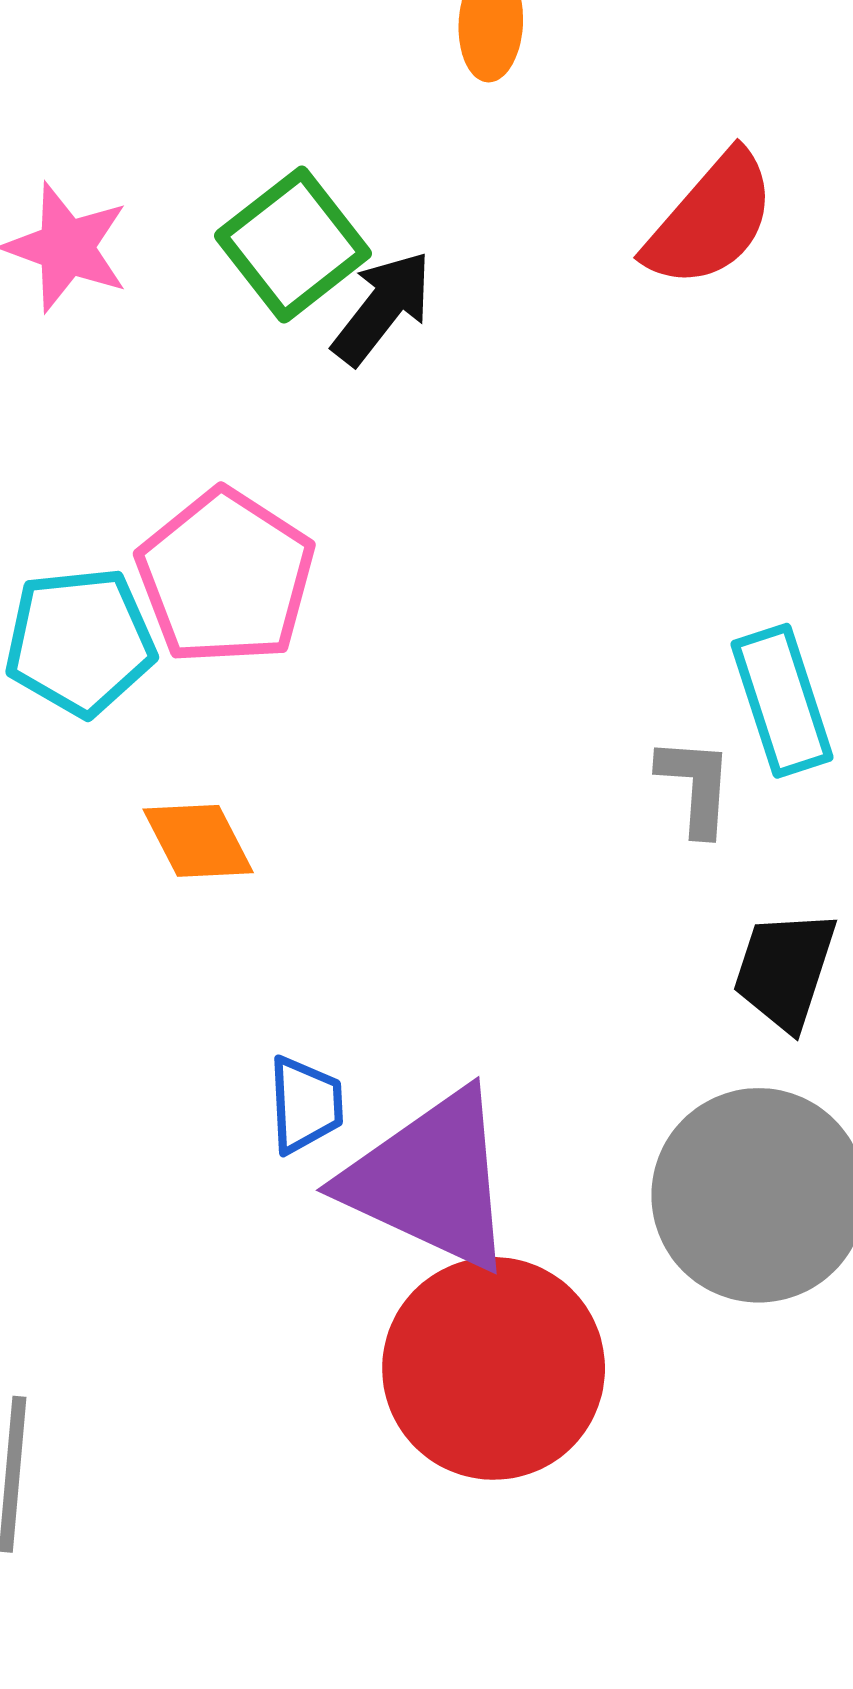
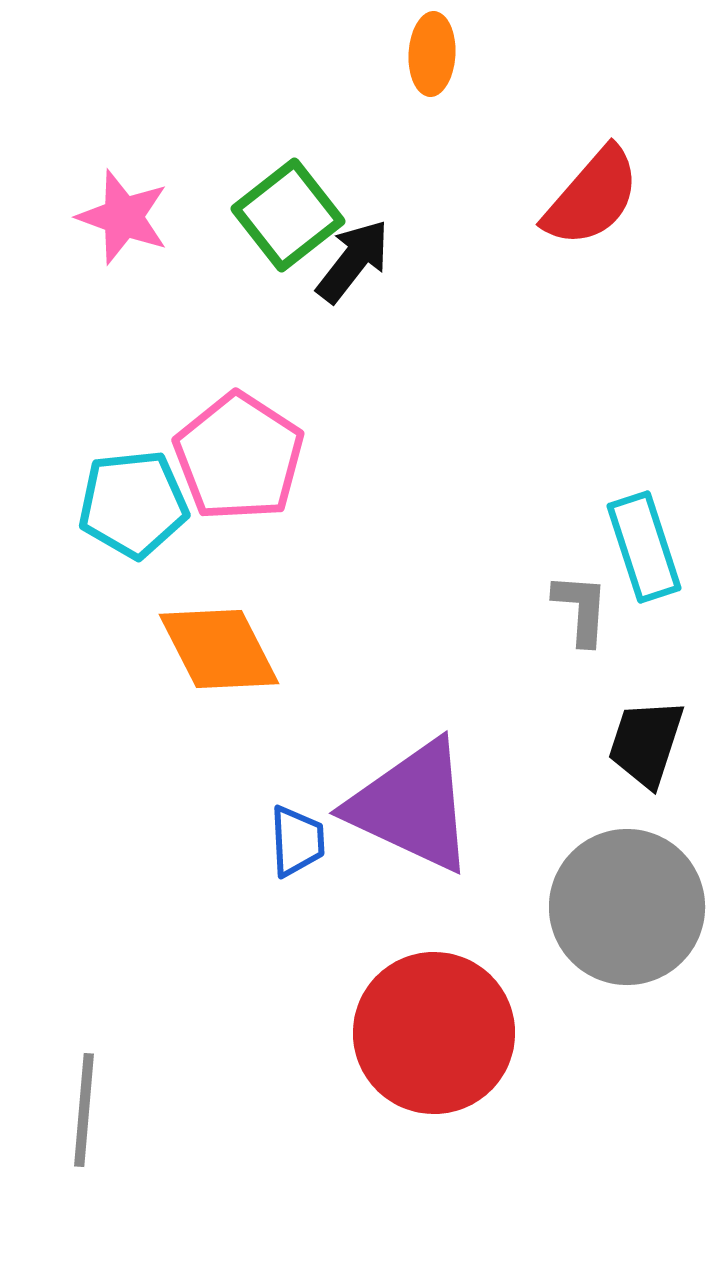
orange diamond: (198, 841) -> (219, 649), size x1.5
purple triangle: (430, 1180) -> (412, 806), moved

